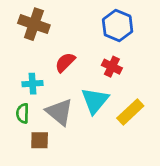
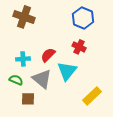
red semicircle: (65, 62) -> (48, 55), moved
yellow rectangle: (130, 112) -> (92, 96), moved
green semicircle: (23, 113) -> (16, 80), turned 112

